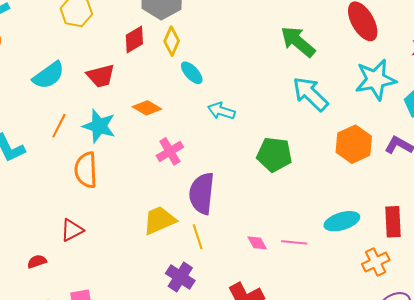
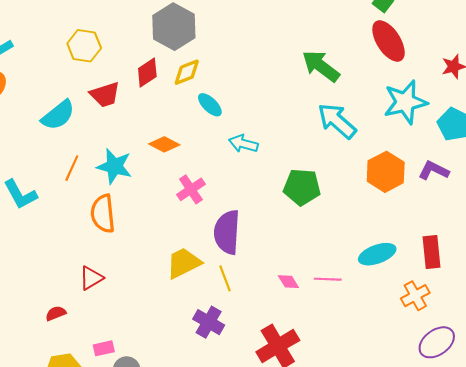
yellow diamond: (172, 41) -> (187, 72), turned 48
red trapezoid: (101, 76) -> (105, 95), moved

